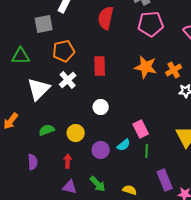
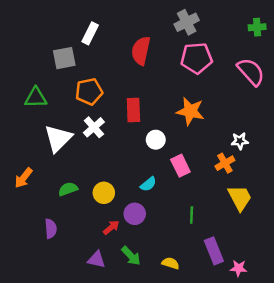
orange cross: (174, 70) -> (225, 163), moved
white circle: (101, 107) -> (156, 140), moved
pink rectangle: (141, 129) -> (180, 166), moved
cyan semicircle: (124, 145) -> (148, 184), moved
red arrow: (68, 161) -> (111, 227), moved, turned 48

